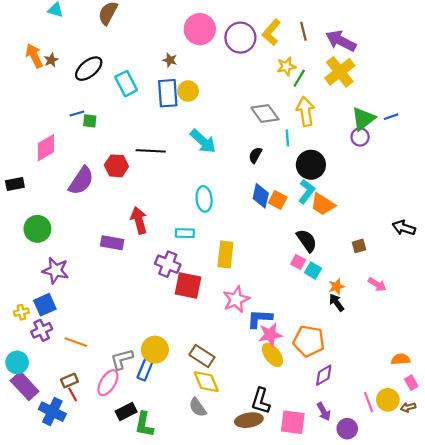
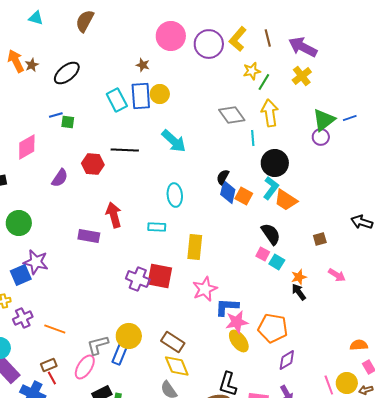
yellow cross: (340, 72) -> (302, 76), size x0.7
cyan rectangle: (126, 84) -> (117, 100), moved
black semicircle: (255, 155) -> (223, 177), moved
purple semicircle: (81, 181) -> (60, 178), size x0.7
purple cross: (168, 264) -> (138, 279), moved
blue square: (45, 305) -> (21, 275), moved

